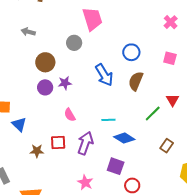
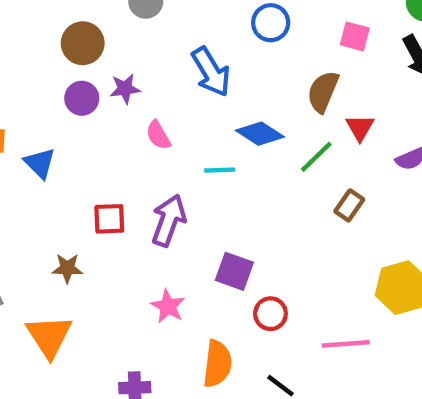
brown semicircle: (136, 81) -> (323, 92), moved
pink semicircle: (70, 115) -> (158, 135), moved
blue triangle: (19, 124) -> (40, 163), moved
blue diamond: (124, 138) -> (260, 134), moved
brown rectangle: (167, 146) -> (349, 205), moved
brown star: (37, 151) -> (67, 268), moved

